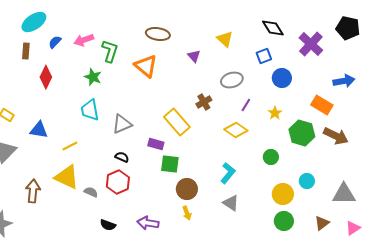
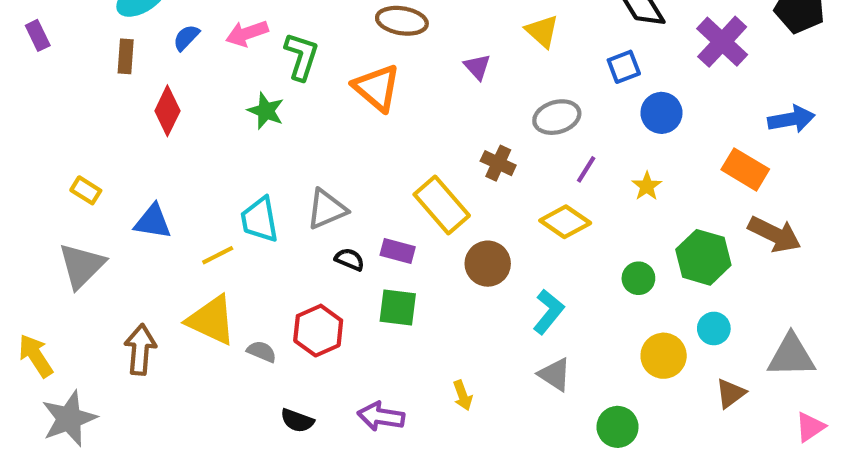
brown cross: (204, 102) -> (498, 163), turned -35
cyan trapezoid: (90, 110) -> (260, 220), moved
green hexagon: (302, 133) -> (703, 257), moved
black semicircle: (122, 157) -> (350, 259), moved
green square: (170, 164) -> (398, 308), moved
brown circle: (187, 189) -> (488, 264), moved
green circle: (284, 221) -> (618, 427), moved
brown triangle: (322, 223) -> (731, 393), moved

